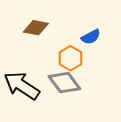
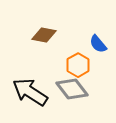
blue semicircle: (91, 37) -> (98, 44), turned 78

